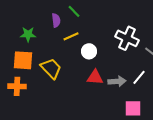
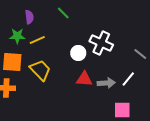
purple semicircle: (56, 20) -> (29, 17), moved
yellow line: (71, 36) -> (37, 40), moved
white cross: (127, 38) -> (101, 43), moved

